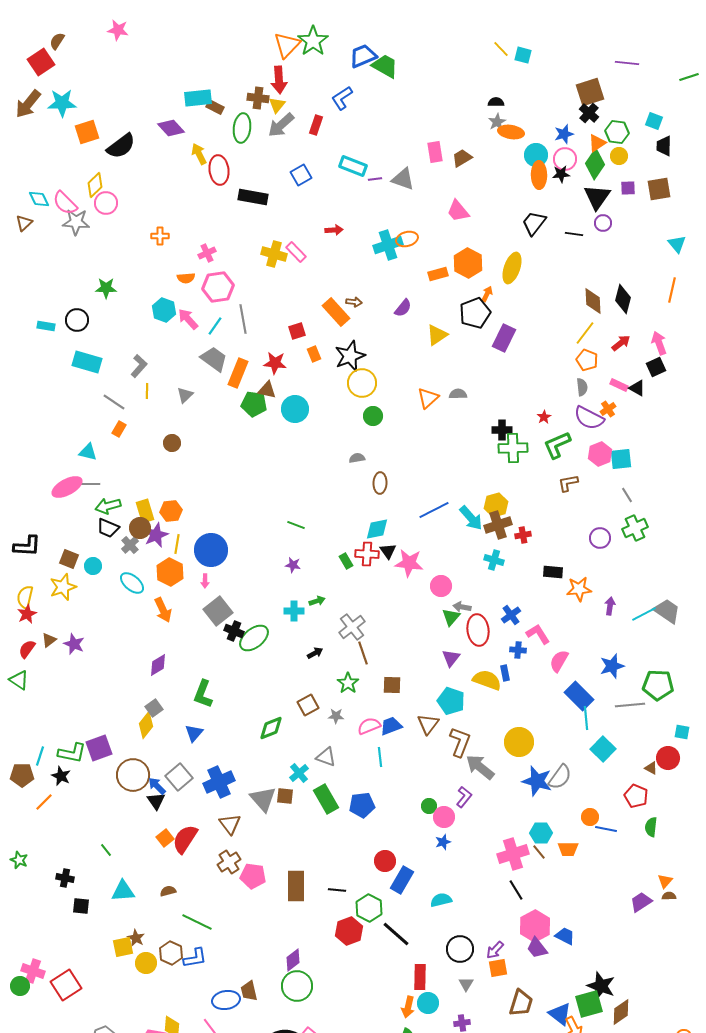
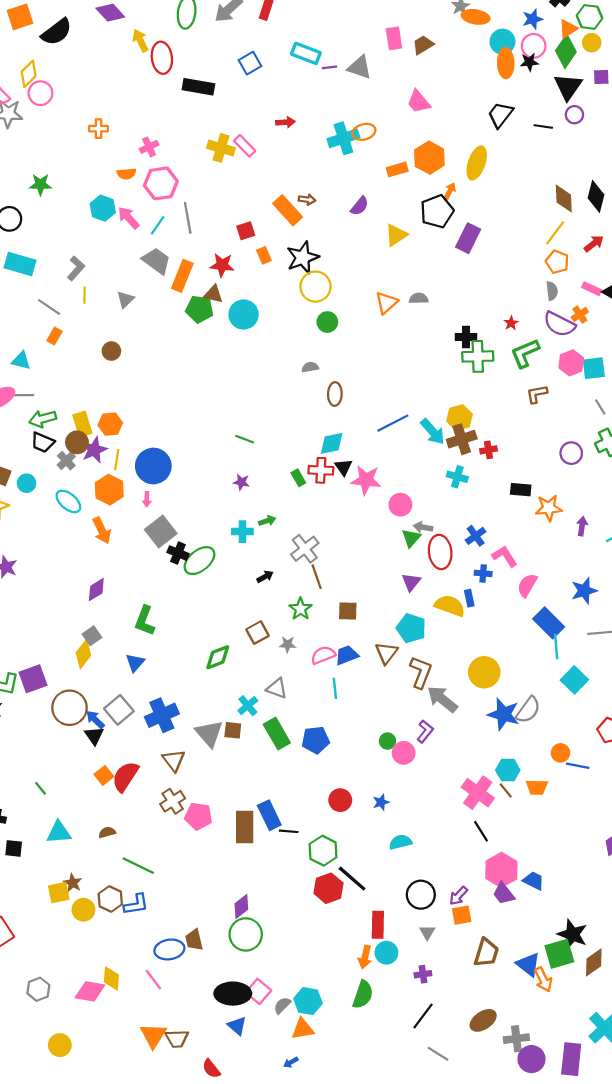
blue star: (443, 842) -> (381, 802), moved
pink cross: (513, 854) -> (478, 793), turned -36
blue rectangle: (402, 880) -> (269, 815), moved, turned -56
red hexagon: (349, 931) -> (328, 888), moved

